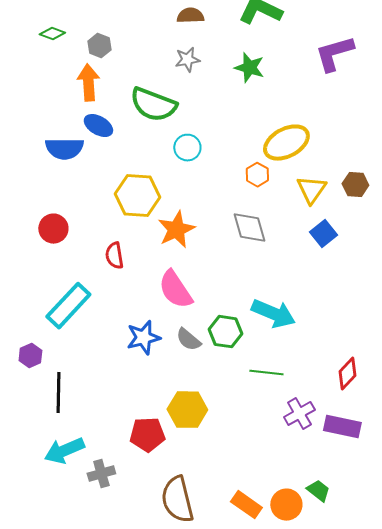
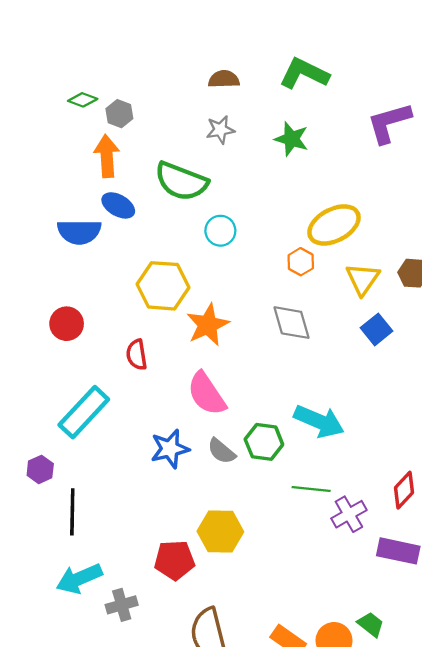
green diamond: (52, 34) -> (83, 100), moved
purple cross: (299, 414) -> (349, 514), moved

